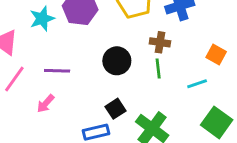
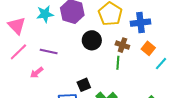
orange square: (216, 55) -> (148, 48), moved
black circle: (117, 61) -> (92, 40), moved
cyan line: (197, 84) -> (161, 64), moved, turned -40

